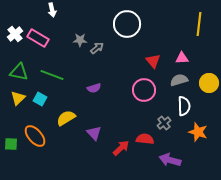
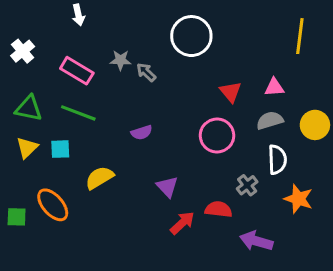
pink rectangle: (38, 38) -> (77, 71), moved
gray arrow: (97, 48) -> (146, 72), turned -96
cyan square: (40, 99) -> (60, 149), turned -32
purple triangle: (94, 133) -> (167, 187), moved

